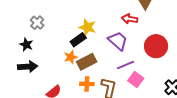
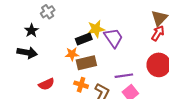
red arrow: (130, 19) -> (158, 33), moved, turned 98
yellow star: (87, 27) -> (96, 29), turned 30
purple trapezoid: (118, 41) -> (113, 38), moved

